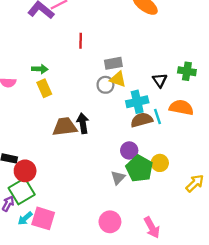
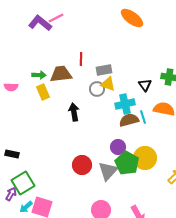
red line: (81, 41) -> (81, 59), moved
black arrow: (83, 123) -> (74, 112), moved
brown trapezoid: (65, 127) -> (61, 74), moved
yellow circle: (160, 163) -> (145, 158), size x1.5
red circle: (25, 171) -> (82, 165), moved
gray triangle: (118, 178) -> (108, 171), size x1.5

